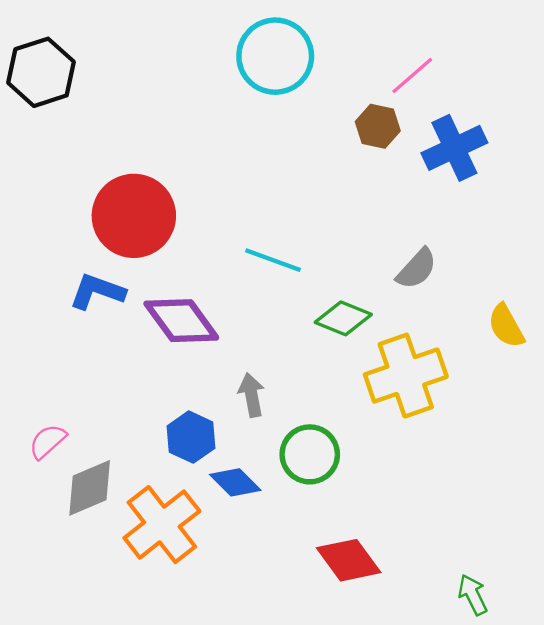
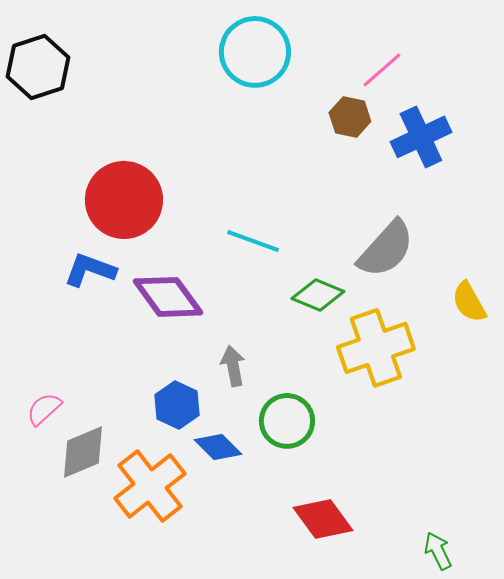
gray semicircle: (417, 269) -> (386, 249), size x1.5

